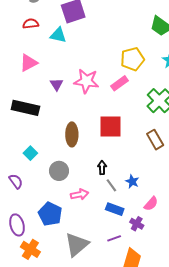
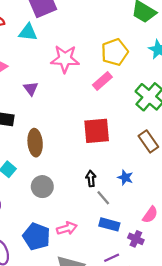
pink star: (86, 81) -> (65, 59), moved
brown ellipse: (72, 134) -> (35, 143), moved
blue star: (132, 181) -> (125, 178), moved
pink arrow: (80, 194) -> (67, 228), moved

